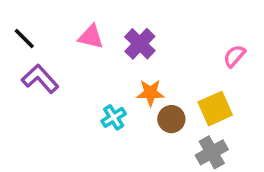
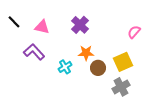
pink triangle: (91, 37) -> (42, 27), moved
purple L-shape: (40, 79) -> (34, 52), moved

